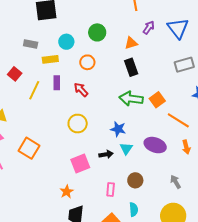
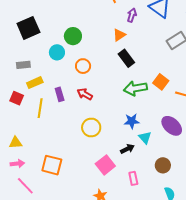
green circle: (97, 32) -> (73, 36), moved
yellow rectangle: (50, 59) -> (35, 83), moved
purple ellipse: (155, 145) -> (172, 126), turned 40
pink rectangle: (111, 190) -> (133, 178), moved

